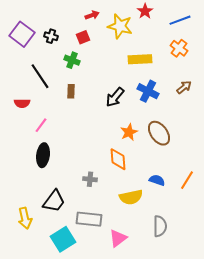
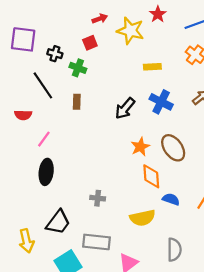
purple square: (22, 34) -> (23, 39), turned -30
black cross: (51, 36) -> (55, 54), moved
yellow rectangle: (140, 59) -> (152, 67), size x0.7
orange diamond: (118, 159) -> (151, 176), moved

